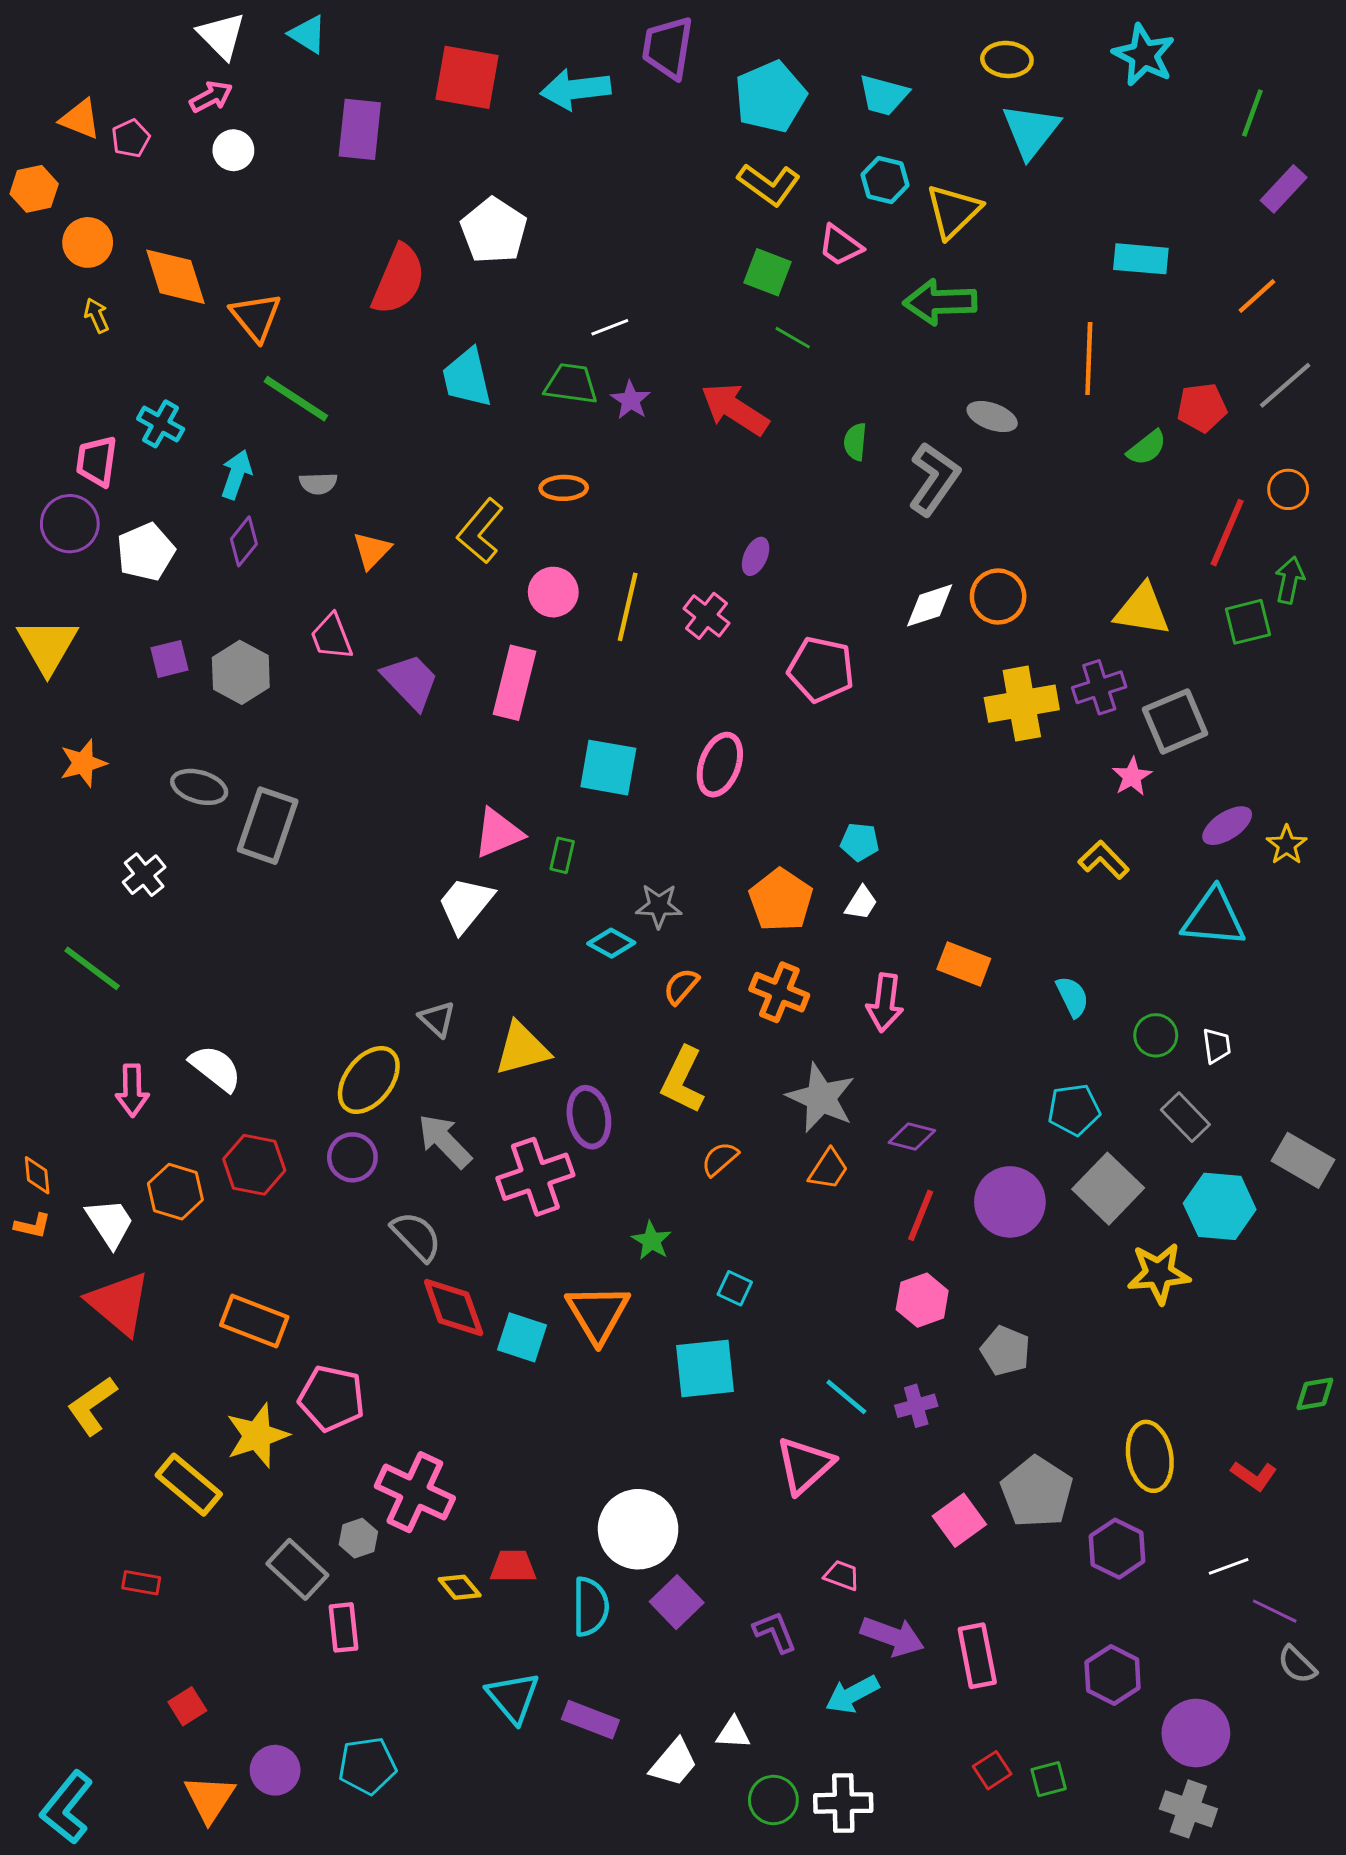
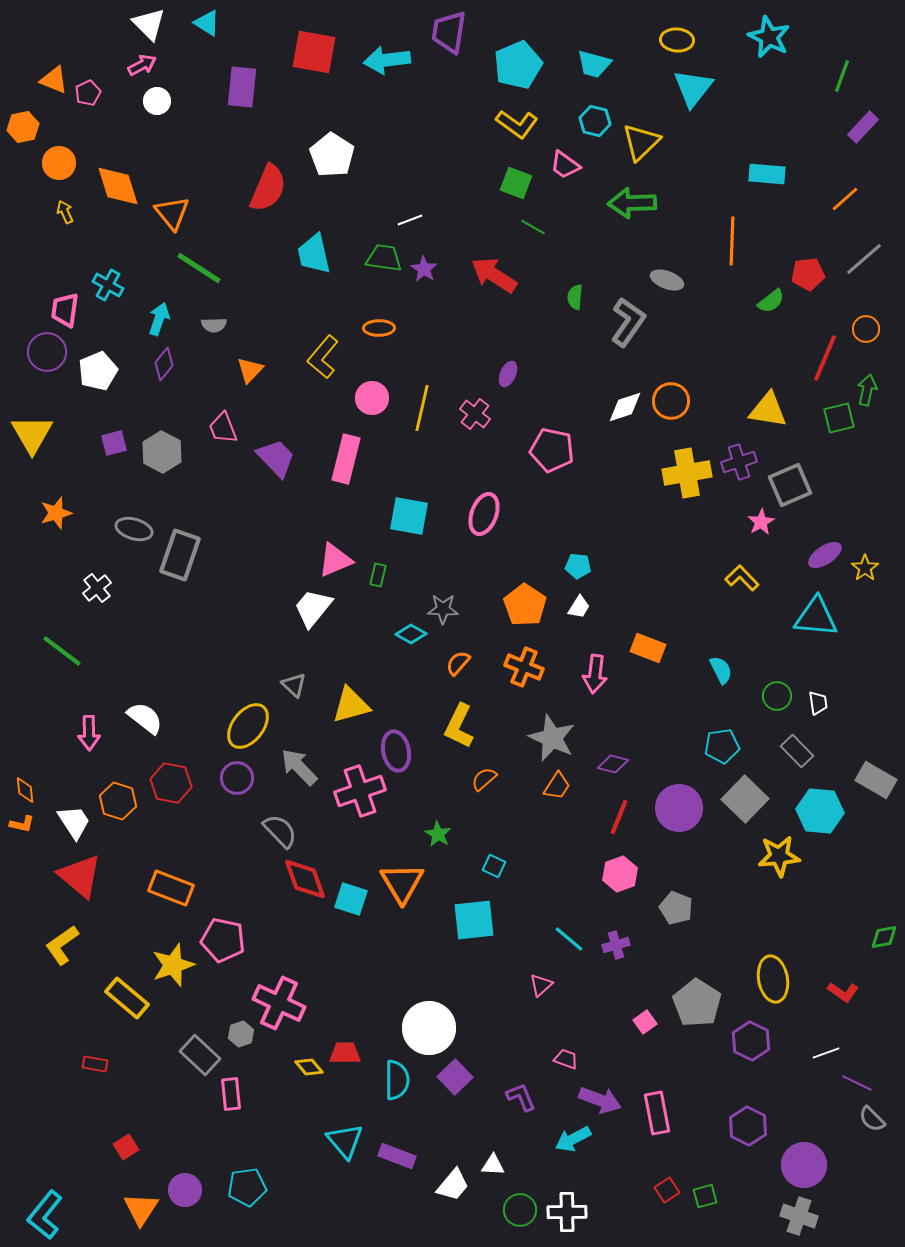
pink triangle: (805, 1465) -> (541, 985), size x0.6
pink square: (959, 1520) -> (645, 1022), size x0.7

